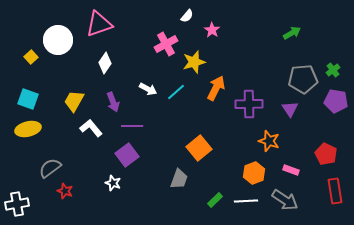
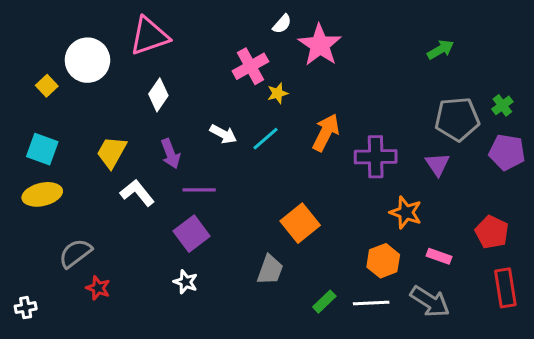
pink star: (212, 30) -> (320, 45), size x1.8
yellow star: (194, 62) -> (278, 93), moved, size x0.6
white star: (113, 183) -> (186, 282), moved
white cross: (17, 204) -> (26, 308), size x0.6

